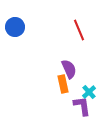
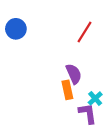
red line: (79, 30) -> (84, 32), turned 55

